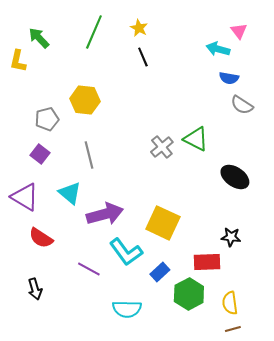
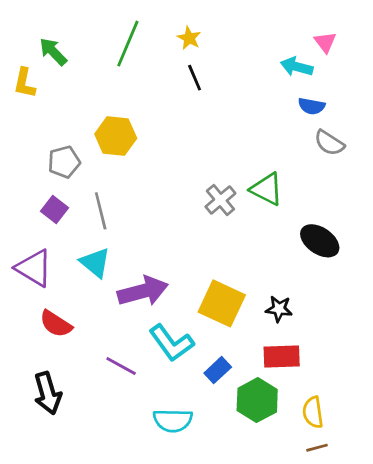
gray line: (89, 155) -> (101, 211), moved
black star: (231, 237) -> (279, 309), moved
black arrow: (35, 289) -> (48, 393), size x1.4

